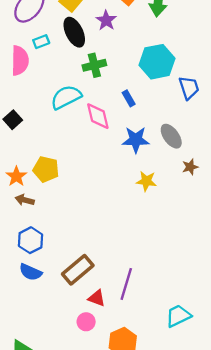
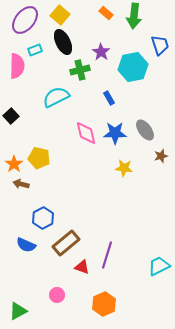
purple star: (106, 20) -> (101, 52), moved
blue trapezoid: (189, 88) -> (160, 45), moved
pink diamond: (98, 116) -> (86, 133), moved
blue hexagon: (31, 240) -> (43, 218), moved
cyan trapezoid: (178, 316) -> (159, 266), moved
pink circle: (86, 322) -> (57, 295), moved

